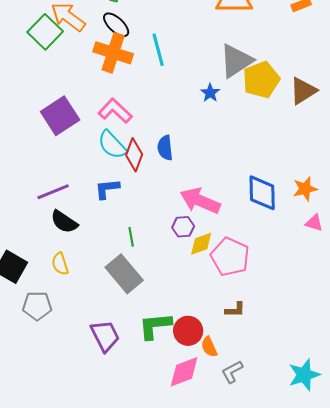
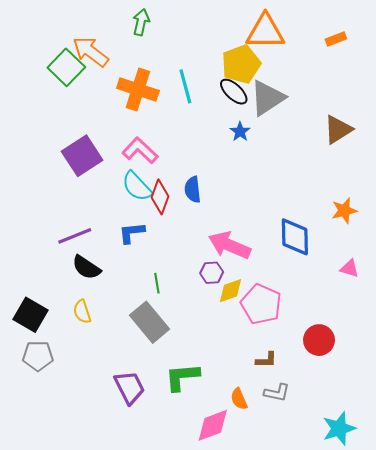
black ellipse: (116, 25) -> (234, 92), moved
yellow pentagon: (261, 80) -> (241, 64), moved
orange star: (305, 189) -> (344, 211), moved
gray pentagon: (37, 306) -> (38, 356), moved
red circle: (188, 331) -> (319, 340), moved
gray L-shape: (232, 372) -> (277, 393), moved, turned -140

